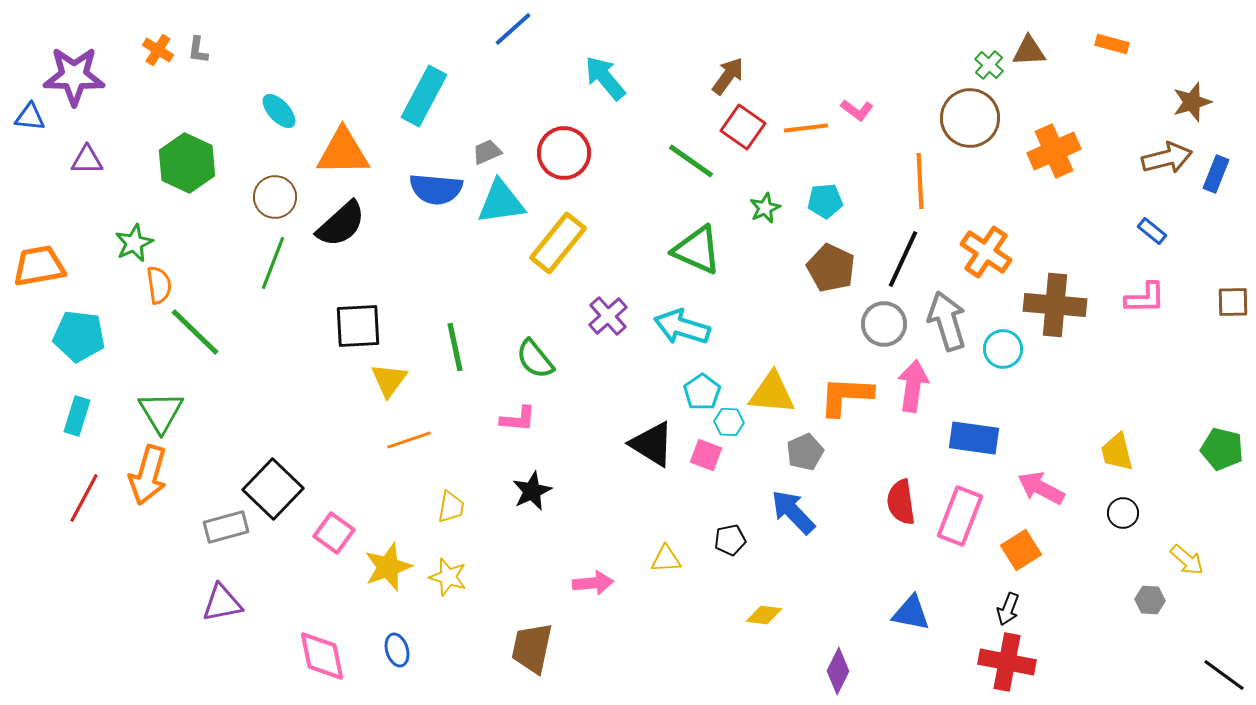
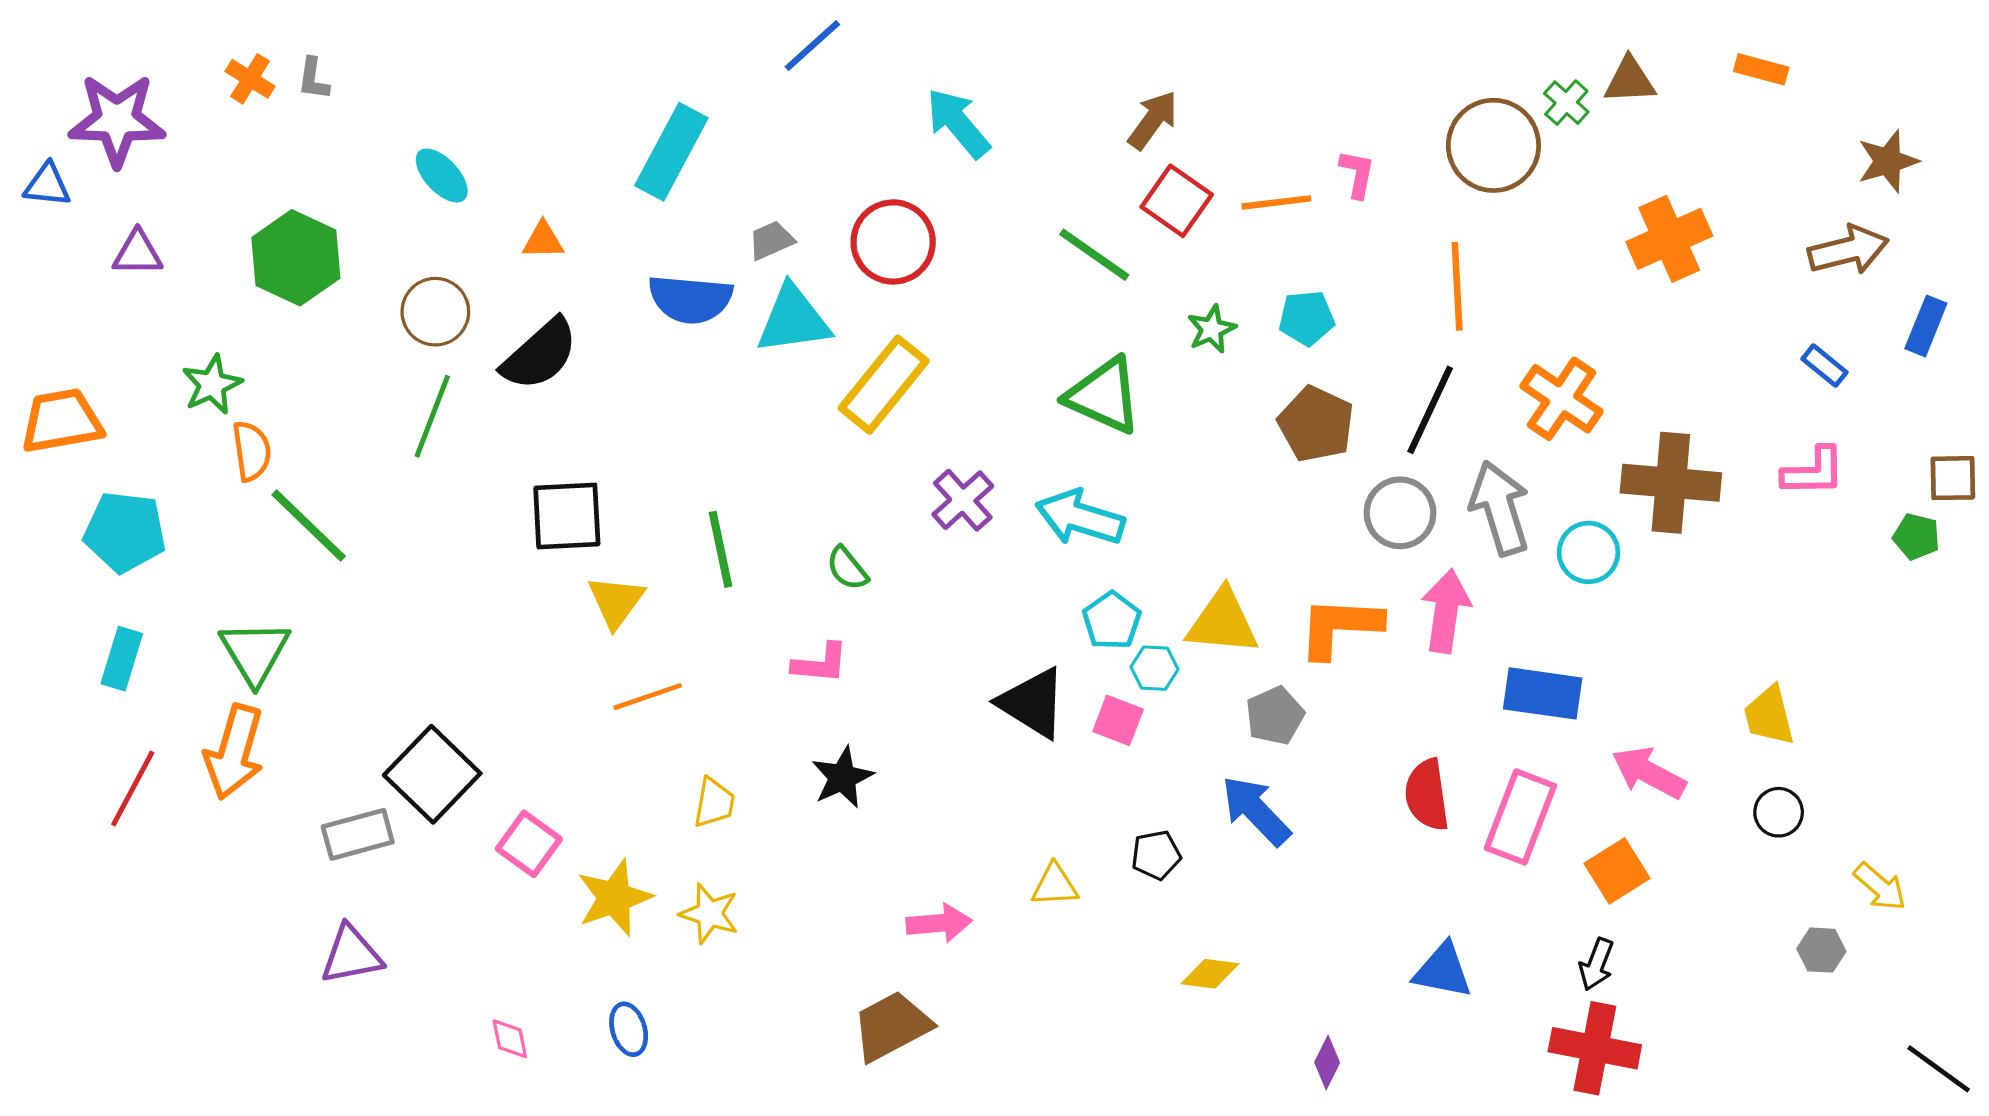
pink L-shape: (857, 110) -> (1357, 174), turned -116
brown circle: (970, 118) -> (1493, 145), moved
orange triangle: (343, 152) -> (543, 240), size x0.5
blue rectangle: (1216, 174) -> (1926, 326), moved
green semicircle: (535, 359) -> (847, 568), size x0.7
green pentagon: (1222, 449) -> (1916, 537), moved, size x0.7
brown trapezoid: (532, 648) -> (892, 1026), moved, turned 50
pink diamond: (322, 656) -> (510, 1039), size x0.5
purple diamond: (838, 671) -> (1327, 1063), size x0.7

